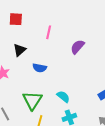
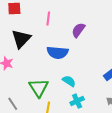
black triangle: (20, 50) -> (21, 39), size x1.5
blue semicircle: (40, 68) -> (58, 52), moved, size x1.5

